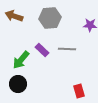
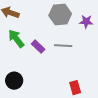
gray hexagon: (50, 18) -> (60, 15), moved
green arrow: (21, 60) -> (16, 39), moved, turned 102

